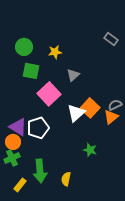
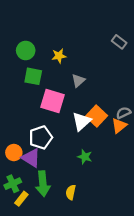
pink square: (49, 94) -> (52, 101), turned -30
purple triangle: (18, 127) -> (31, 158), moved
green star: (90, 150) -> (85, 157), moved
green cross: (12, 158) -> (13, 184), moved

